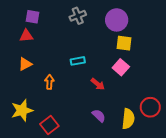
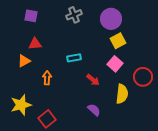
red triangle: (26, 36) -> (35, 44), moved
yellow square: (124, 43) -> (118, 41), turned -35
red circle: (150, 107) -> (143, 77), moved
yellow semicircle: (128, 119) -> (122, 94), moved

